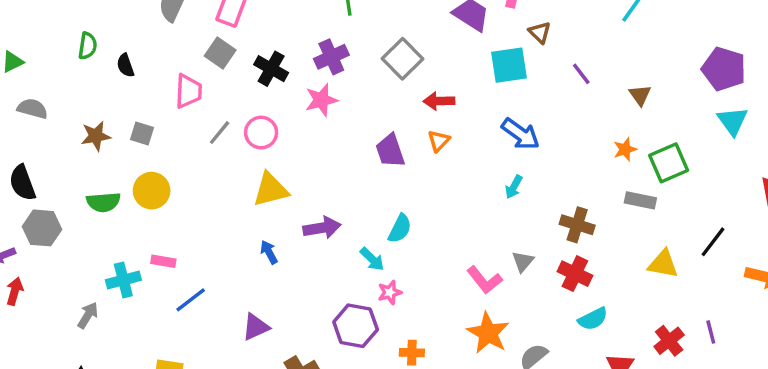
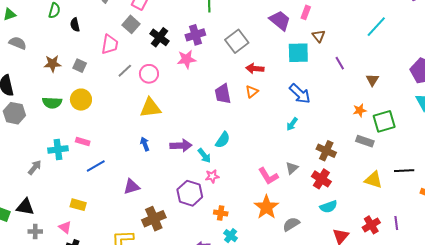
purple arrow: (322, 228) -> (181, 146), moved
black line: (713, 242) -> (404, 171), turned 42

